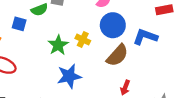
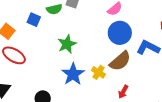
yellow cross: (83, 39) -> (98, 72), moved
blue star: (69, 76) -> (73, 74), turned -30

